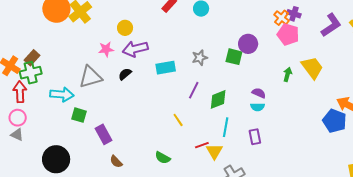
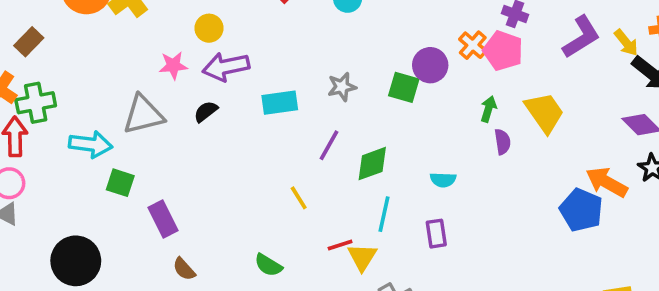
orange cross: (282, 18) -> (473, 45), moved
brown rectangle: (32, 58) -> (29, 42), moved
green arrow: (288, 74) -> (488, 109), moved
purple semicircle: (259, 93) -> (502, 142), moved, turned 56

